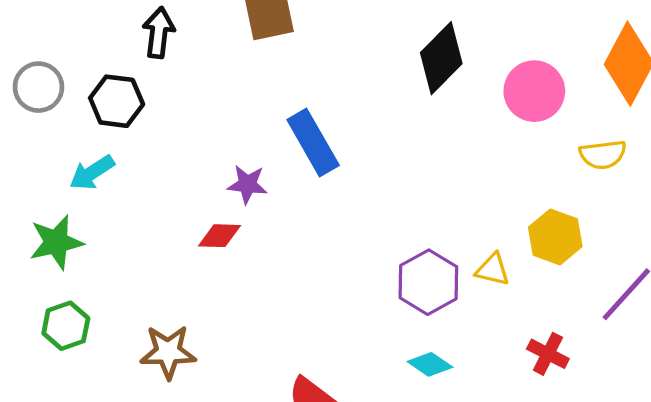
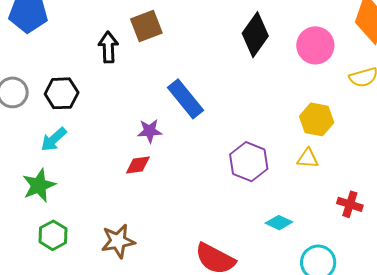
black arrow: (159, 33) -> (108, 47), moved
yellow hexagon: (555, 237) -> (317, 119), moved
purple hexagon: (428, 282) -> (249, 162), moved

